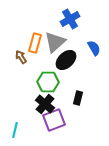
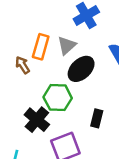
gray triangle: (55, 42) -> (67, 45), size x0.7
black cross: (45, 104) -> (37, 120), moved

